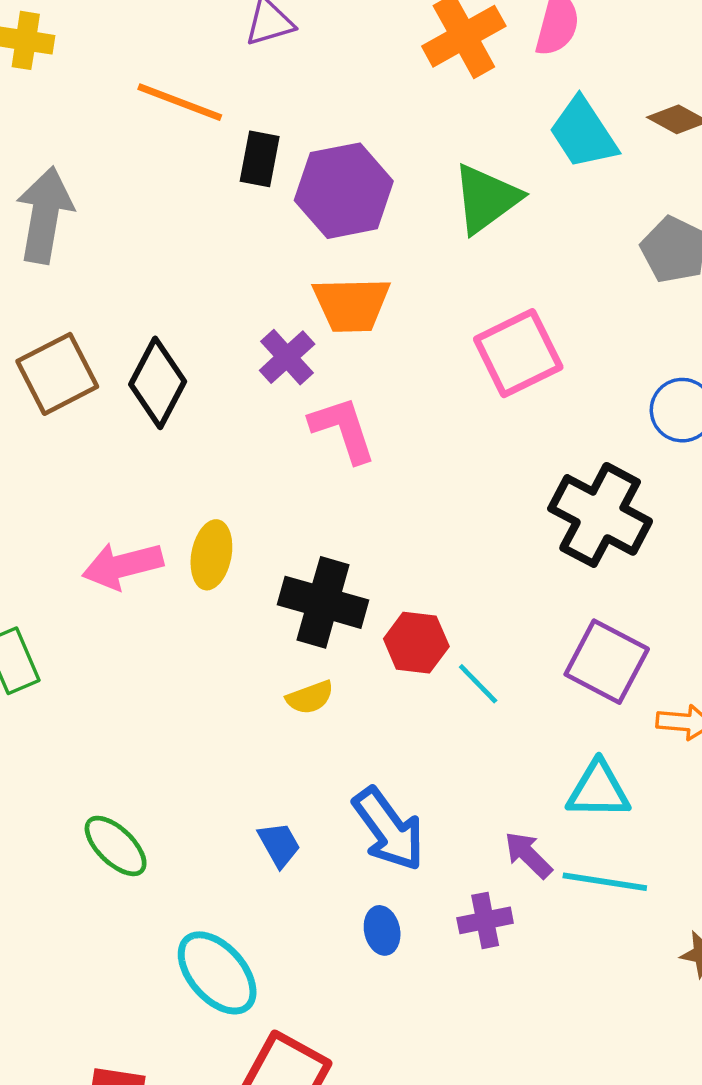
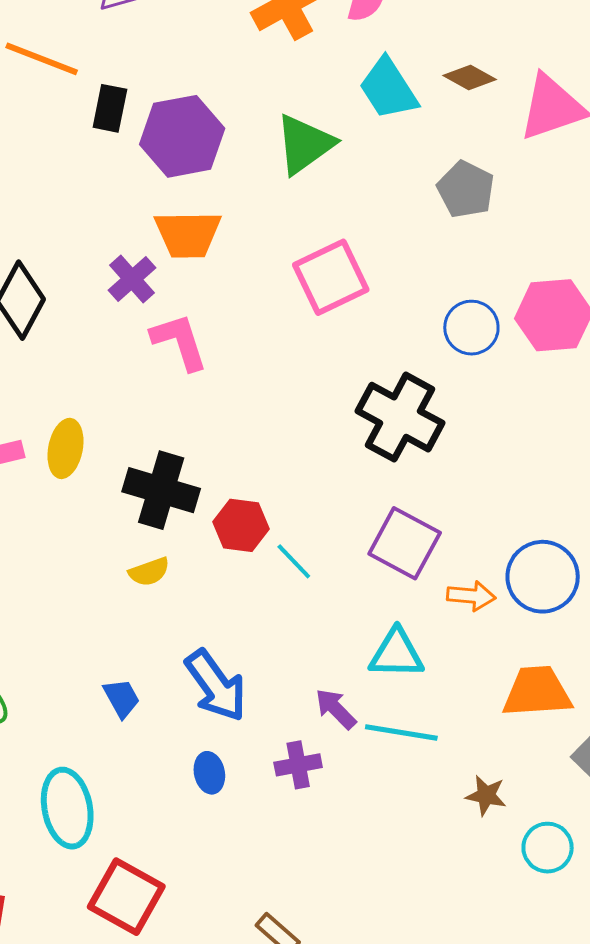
cyan ellipse: (217, 973) -> (67, 808), turned 30

